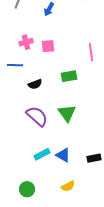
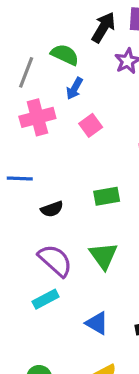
pink cross: (26, 42) -> (37, 117), moved, size x1.5
pink square: (48, 46) -> (91, 125), moved, turned -32
cyan rectangle: (42, 154) -> (46, 299), moved

